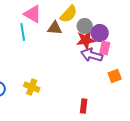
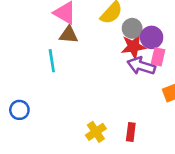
brown triangle: (55, 28) -> (69, 35), moved
cyan line: (23, 32) -> (52, 61), moved
yellow cross: (32, 87) -> (96, 132), moved, turned 35

